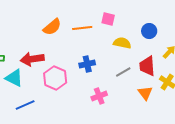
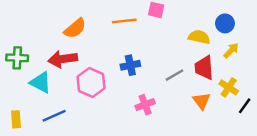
orange semicircle: (52, 27) -> (75, 28), moved
blue circle: (149, 31) -> (225, 23), moved
yellow semicircle: (122, 43) -> (199, 37), moved

